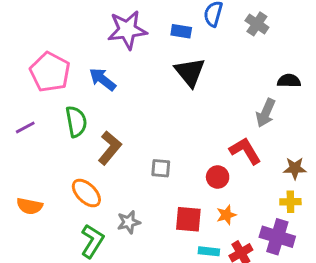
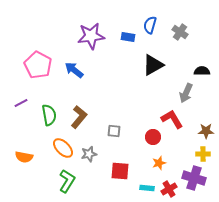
black triangle: (190, 72) -> (153, 65), moved, turned 40
green semicircle: (76, 122) -> (49, 115), moved
red square: (188, 219) -> (120, 171), moved
gray star: (129, 222) -> (89, 154), moved

